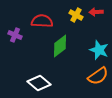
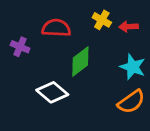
red arrow: (96, 12) -> (129, 27), moved
white diamond: (39, 83) -> (52, 92), moved

